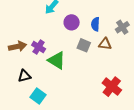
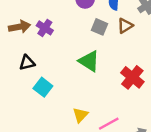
brown triangle: (105, 44) -> (125, 26), turned -40
green triangle: (57, 60) -> (89, 61), moved

